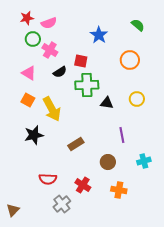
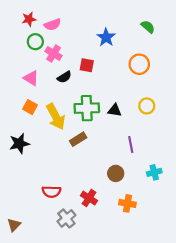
green cross: (87, 85) -> (87, 108), moved
black star: (34, 135) -> (19, 143), moved
brown rectangle: (76, 144) -> (78, 139), moved

